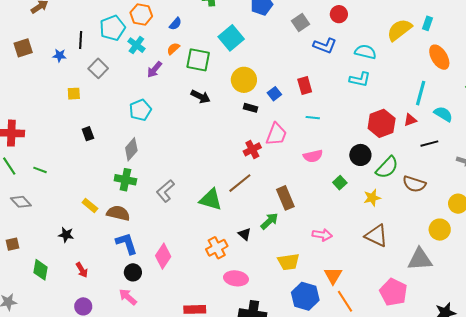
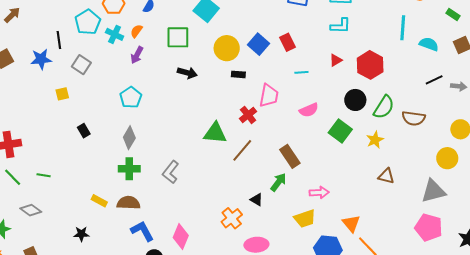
orange semicircle: (173, 49) -> (136, 31), moved
blue star: (60, 55) -> (41, 59), size x1.5
blue square: (274, 94) -> (258, 44), moved, size x1.5
red triangle: (410, 120) -> (336, 60), moved
black line: (429, 144) -> (434, 80), moved
green square: (340, 183) -> (340, 131), size x1.6
green triangle: (211, 200) -> (215, 133), moved
pink arrow: (322, 235) -> (319, 193), moved
brown triangle: (376, 236) -> (386, 176), size x0.7
pink pentagon: (393, 292) -> (429, 228), moved

